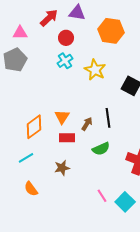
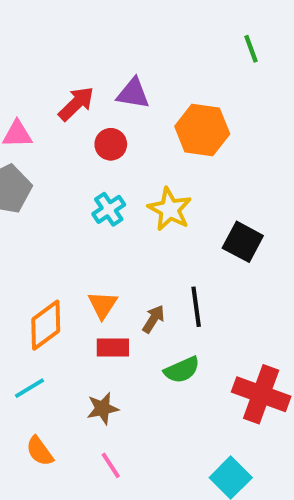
cyan cross: (65, 61) -> (109, 209), moved
pink line: (102, 196) -> (111, 465), moved

